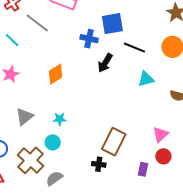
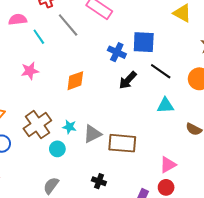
gray triangle: (24, 117) -> (92, 134), moved
brown rectangle: (114, 142) -> (122, 143), moved, turned 56
brown cross: (30, 160) -> (37, 125), moved
gray semicircle: (54, 178) -> (51, 186), turned -30

